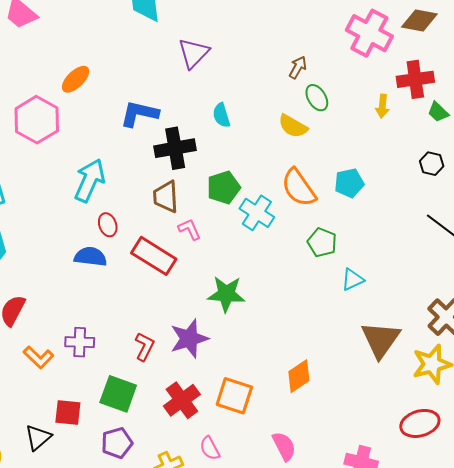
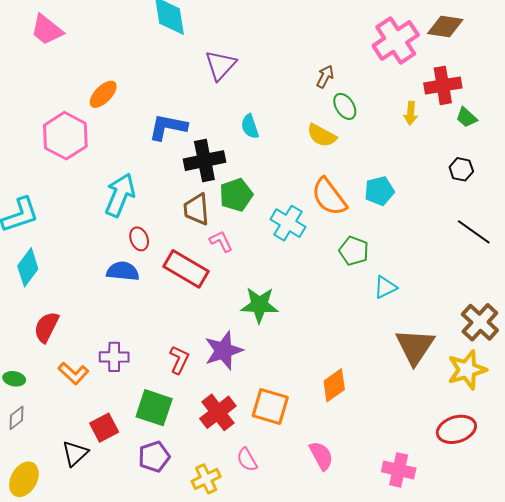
pink cross: (369, 33) -> (396, 40), turned 30
green pentagon: (224, 188) -> (236, 195), moved
red square: (68, 412) -> (104, 428), turned -32

